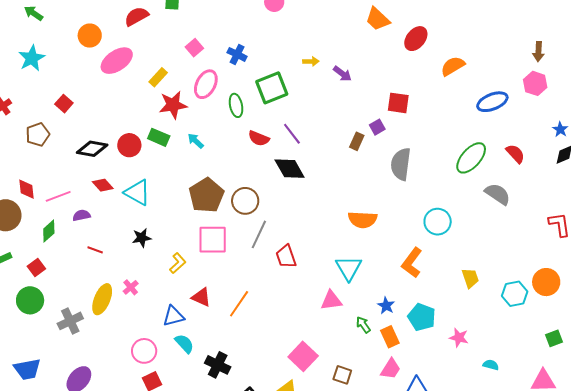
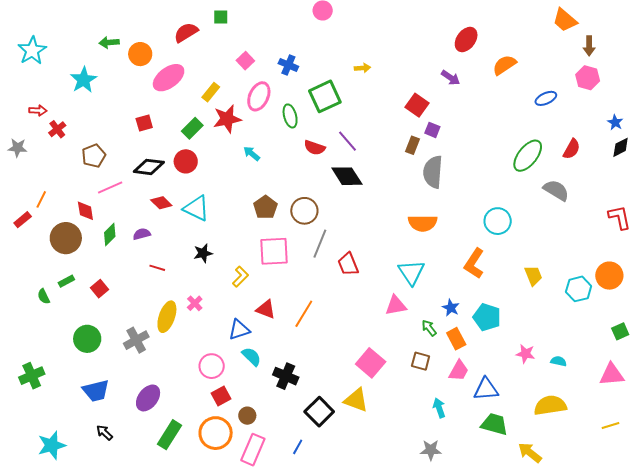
green arrow: (34, 13) -> (109, 42), moved, turned -36
orange trapezoid: (378, 19) -> (565, 20), moved
purple arrow: (342, 74) -> (451, 78), moved
blue ellipse: (492, 102) -> (546, 98), size x0.7
red square: (398, 103) -> (417, 105), moved, turned 30
red square: (64, 104) -> (144, 123), moved, turned 36
purple square: (377, 127) -> (432, 130), turned -35
green rectangle: (159, 137) -> (192, 128), moved, turned -65
red semicircle: (515, 154) -> (572, 149), turned 75
gray semicircle: (401, 164) -> (433, 172), moved
brown pentagon: (206, 195) -> (265, 207), size x0.7
pink line: (58, 196) -> (110, 187), moved
green diamond: (49, 231) -> (110, 234), moved
green circle: (30, 300) -> (87, 339), moved
pink star: (459, 338) -> (525, 354), moved
brown square: (342, 375) -> (421, 361), moved

